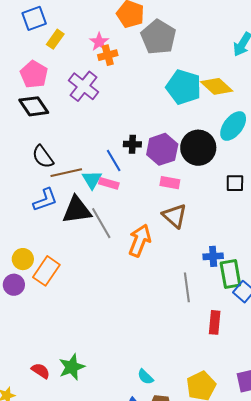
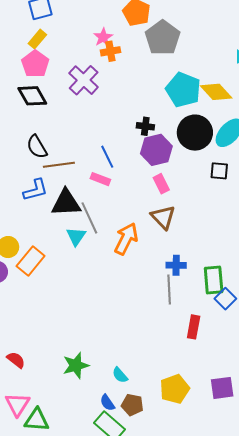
yellow rectangle: (55, 39) -> (37, 39), moved
black cross: (132, 144) -> (145, 126), moved
black circle: (198, 148) -> (195, 133), moved
cyan triangle: (92, 180) -> (76, 236), moved
pink rectangle: (170, 183) -> (161, 184), turned 48
black square: (235, 183) -> (219, 171), moved
blue cross: (213, 256) -> (176, 265), moved
green star: (72, 367) -> (76, 365), moved

